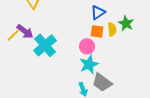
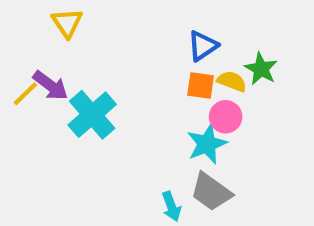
yellow semicircle: (112, 29) -> (232, 81), turned -64
pink circle: (87, 46) -> (226, 117), moved
cyan star: (89, 64) -> (207, 144), moved

